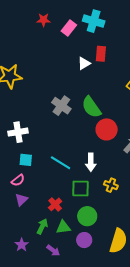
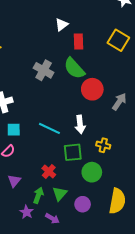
red rectangle: (101, 54) -> (78, 42), moved
purple triangle: (21, 200) -> (14, 181), moved
green circle: (87, 216) -> (92, 172), moved
green triangle: (63, 227) -> (60, 194), turned -35
purple star: (22, 245) -> (27, 212), moved

